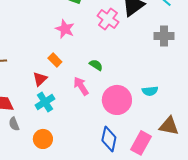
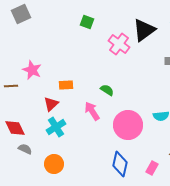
pink star: (65, 29) -> (32, 70), moved
orange rectangle: (55, 60) -> (66, 85), turned -48
gray semicircle: (14, 124) -> (25, 149), turned 136
pink rectangle: (141, 143) -> (152, 168), size x0.6

